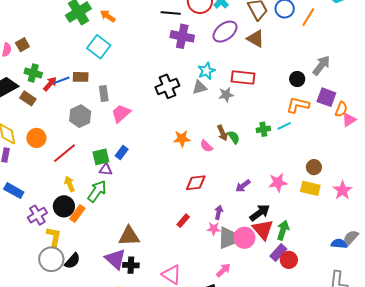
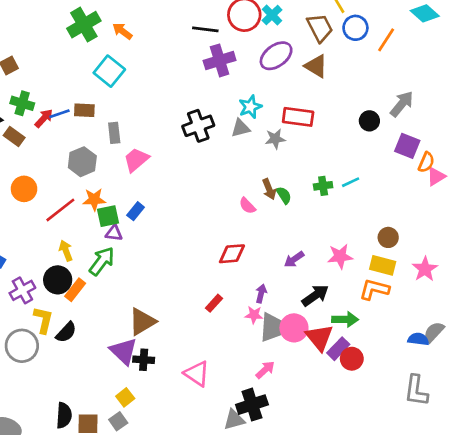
purple cross: (182, 36) -> (220, 60), turned -30
orange L-shape: (298, 105) -> (374, 289), moved
orange star: (182, 139) -> (94, 199), moved
red triangle: (263, 230) -> (319, 337), moved
green arrow: (283, 230) -> (345, 319), turned 72
brown triangle: (129, 236) -> (142, 322), turned -30
gray circle: (51, 259) -> (22, 346), moved
black semicircle: (72, 261) -> (66, 332), moved

